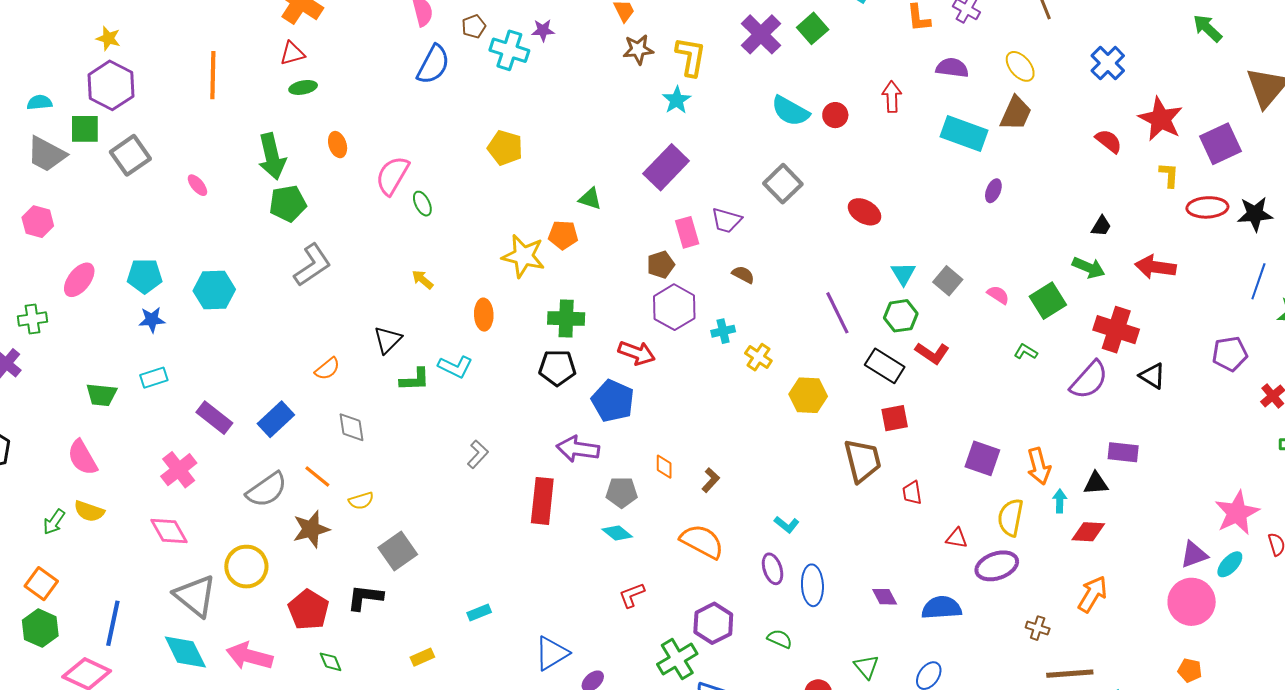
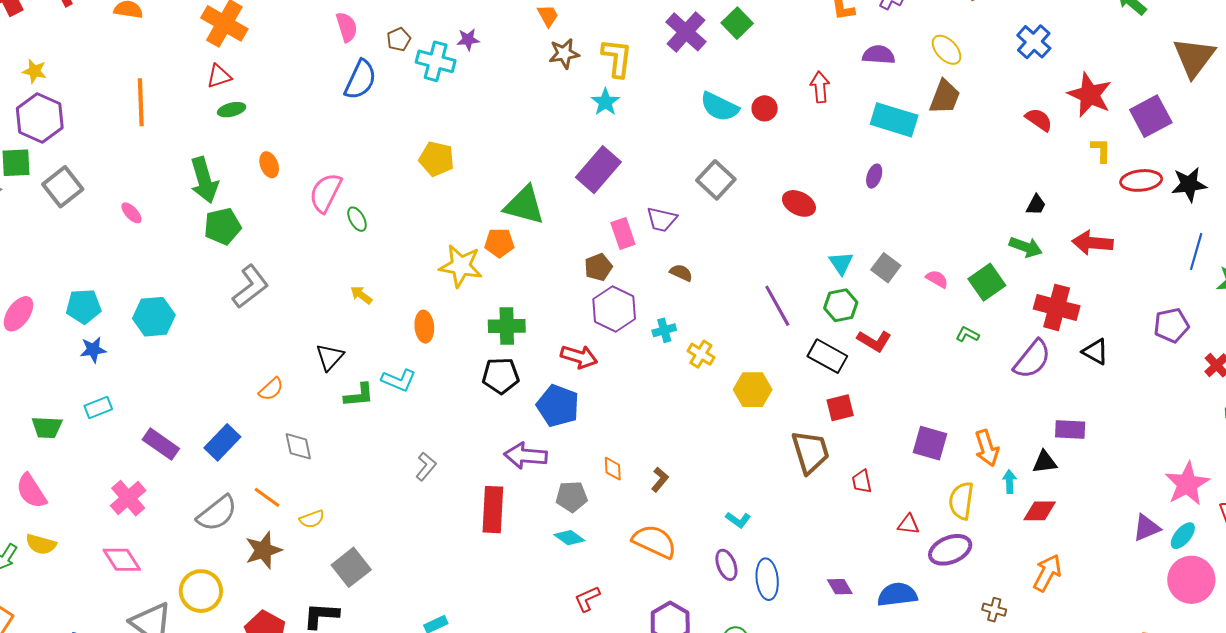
purple ellipse: (993, 191) -> (874, 176), moved
green triangle: (590, 199) -> (524, 205), size x1.8
pink circle: (1192, 602) -> (1191, 580), moved

